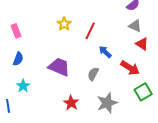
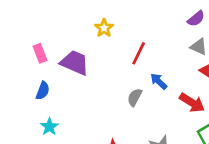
yellow star: (64, 24) -> (104, 28), moved
purple trapezoid: (59, 67) -> (75, 63), moved
gray semicircle: (93, 74) -> (135, 97), moved

